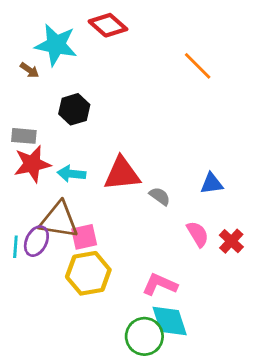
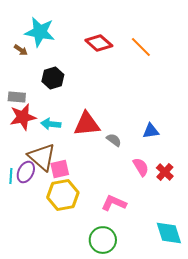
red diamond: (108, 25) -> (99, 43), moved
brown triangle: (59, 220) -> (42, 157), turned 32
cyan diamond: (170, 321) -> (169, 233), moved

